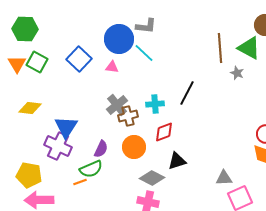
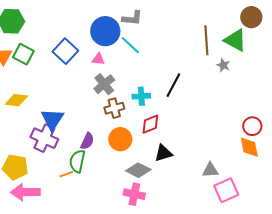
gray cross: (117, 105) -> (104, 84), moved
green semicircle: (91, 169) -> (77, 161), turned 125

